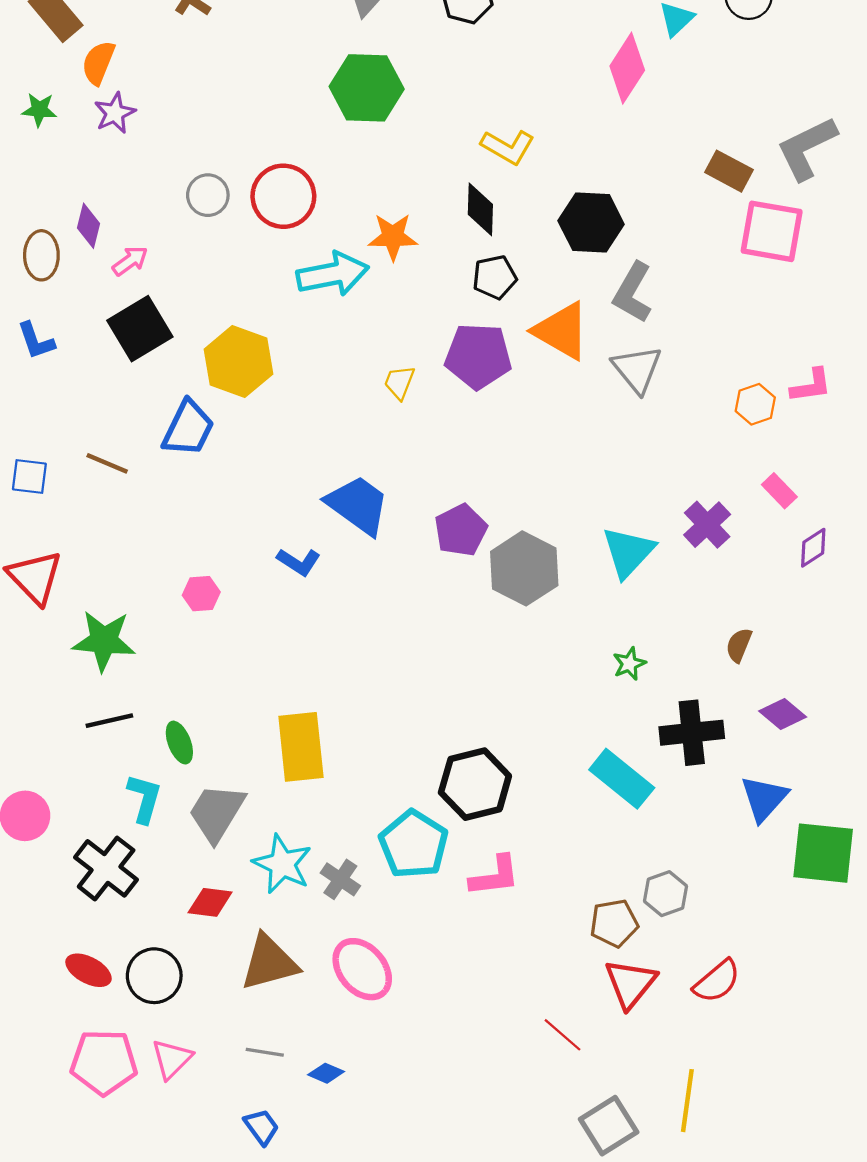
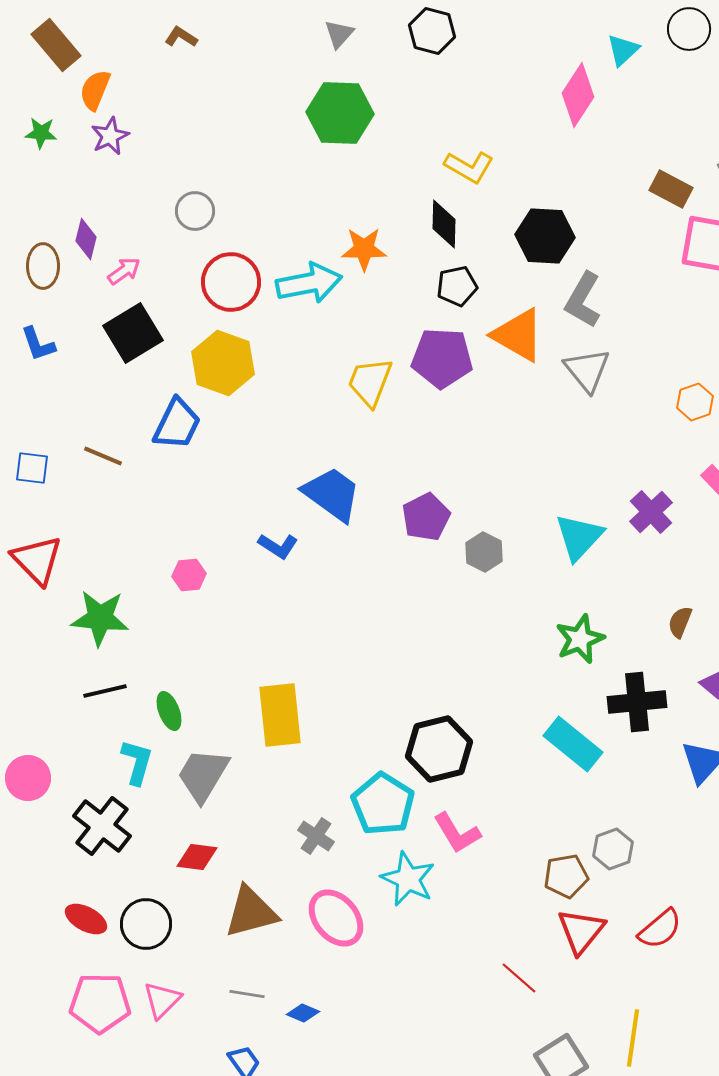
red circle: (283, 196) -> (231, 282), moved
yellow trapezoid: (399, 382) -> (370, 382), size x1.6
gray hexagon: (524, 568) -> (484, 552), size x0.6
green star: (629, 664) -> (580, 639), size x1.6
cyan star: (282, 864) -> (408, 879), moved
pink L-shape: (495, 876) -> (457, 833), turned 66

